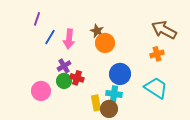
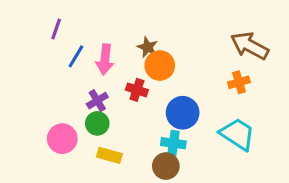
red cross: (77, 78) -> (137, 90), moved
yellow rectangle: (96, 103) -> (109, 155), moved, turned -63

